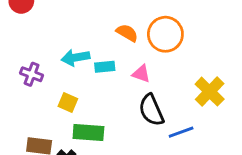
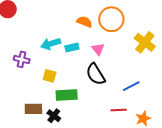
pink triangle: (141, 74) -> (98, 49), turned 40
yellow cross: (210, 92) -> (145, 42), moved
black semicircle: (151, 110) -> (96, 74), moved

